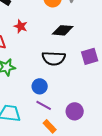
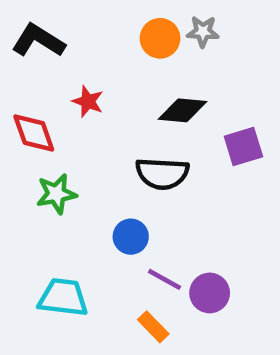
purple square: (90, 56) -> (243, 146), moved
purple line: (44, 105) -> (165, 279), moved

